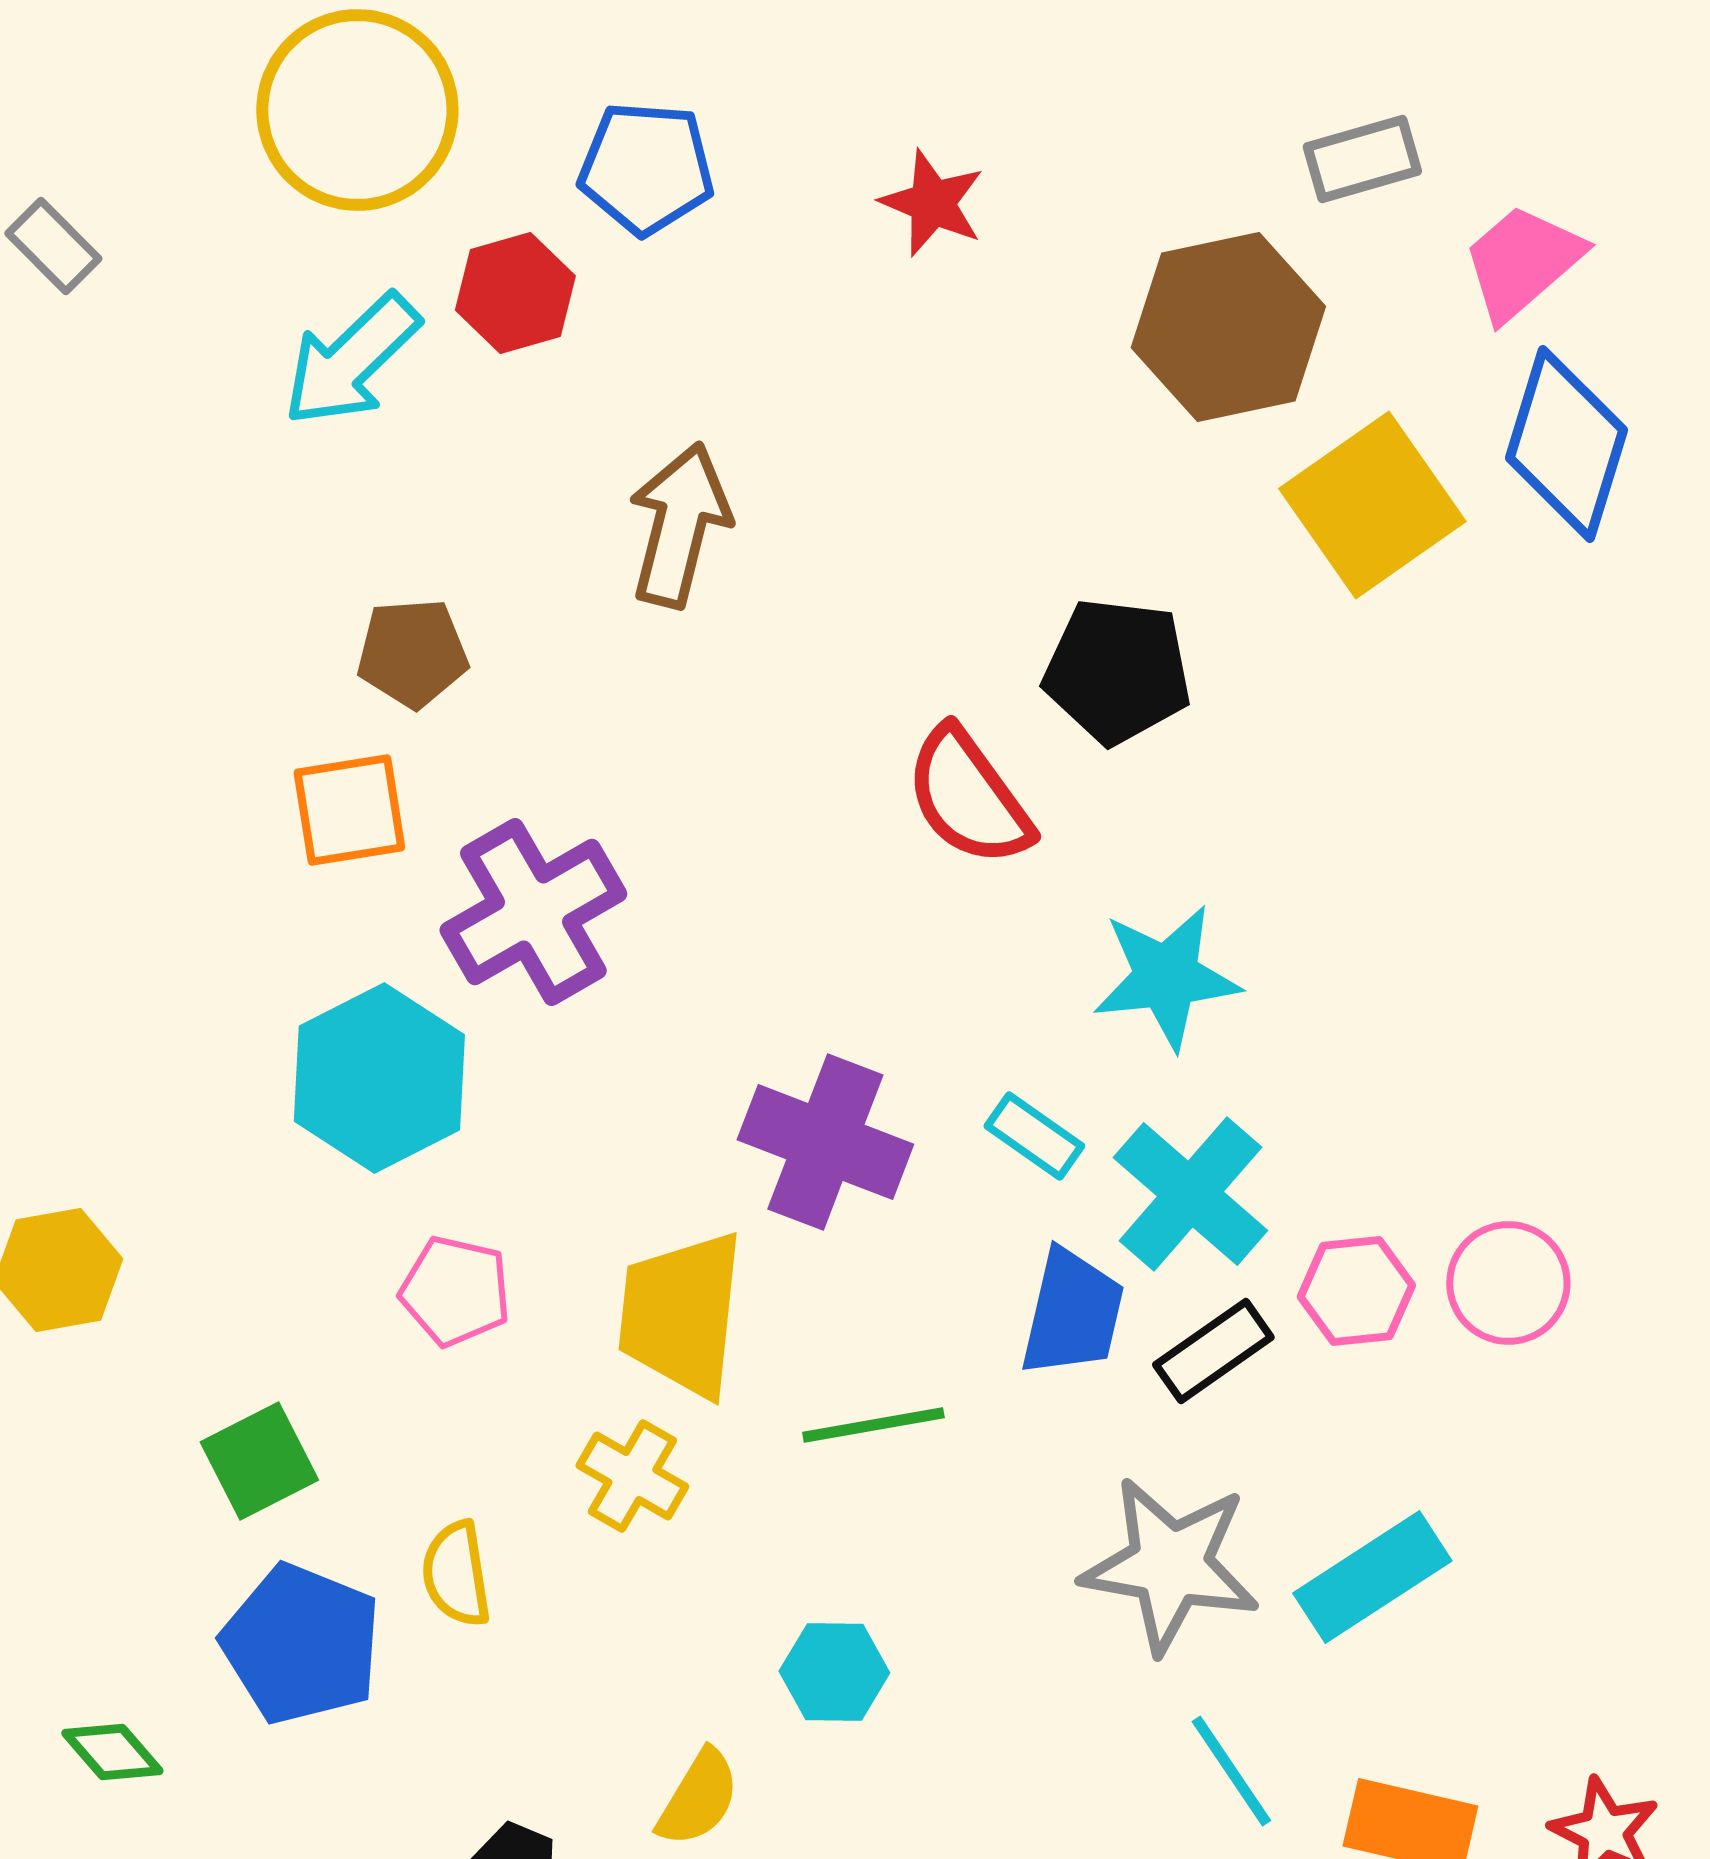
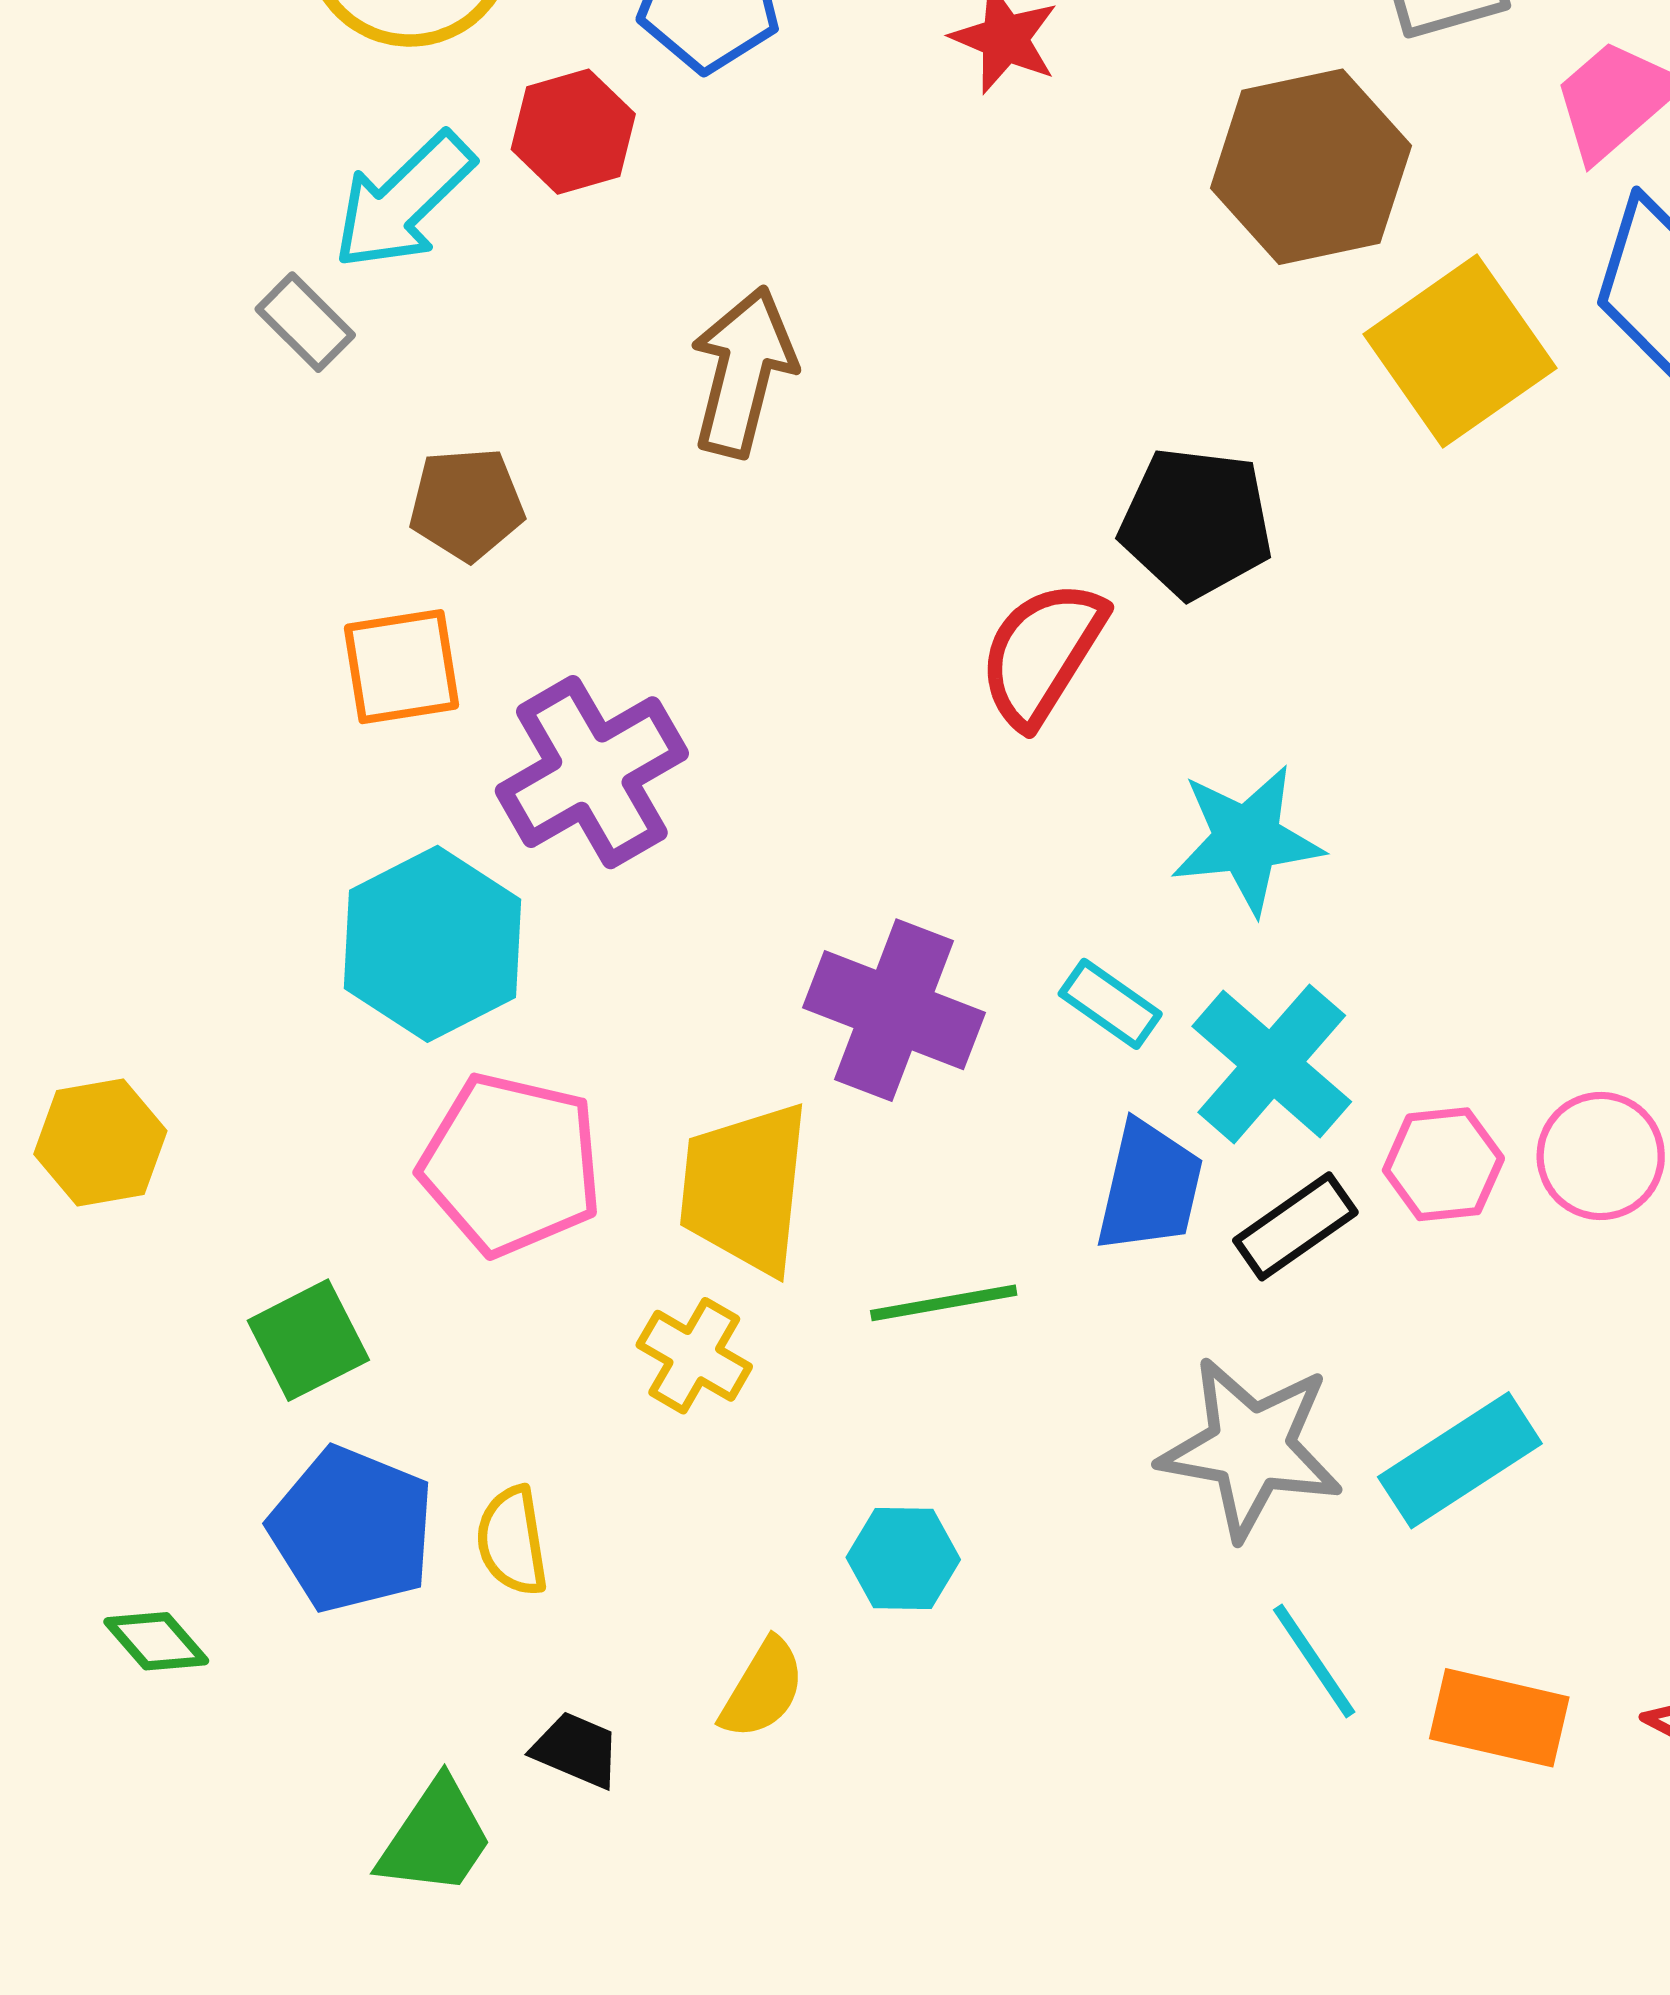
gray rectangle: (53, 246) -> (305, 322), moved
red semicircle: (968, 797) -> (1042, 653), turned 68
pink pentagon: (455, 1291) -> (511, 1164), size x1.6
yellow semicircle: (456, 1574) -> (512, 1541), moved

